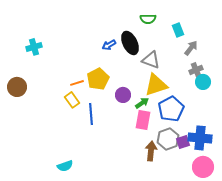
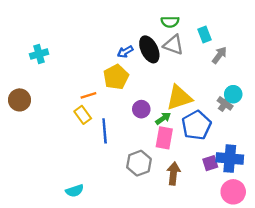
gray triangle: (151, 60) -> (173, 45), moved
gray cross: (196, 70) -> (225, 103), moved, turned -32
yellow pentagon: (98, 79) -> (116, 77), moved
gray hexagon: (168, 139) -> (139, 163), moved

